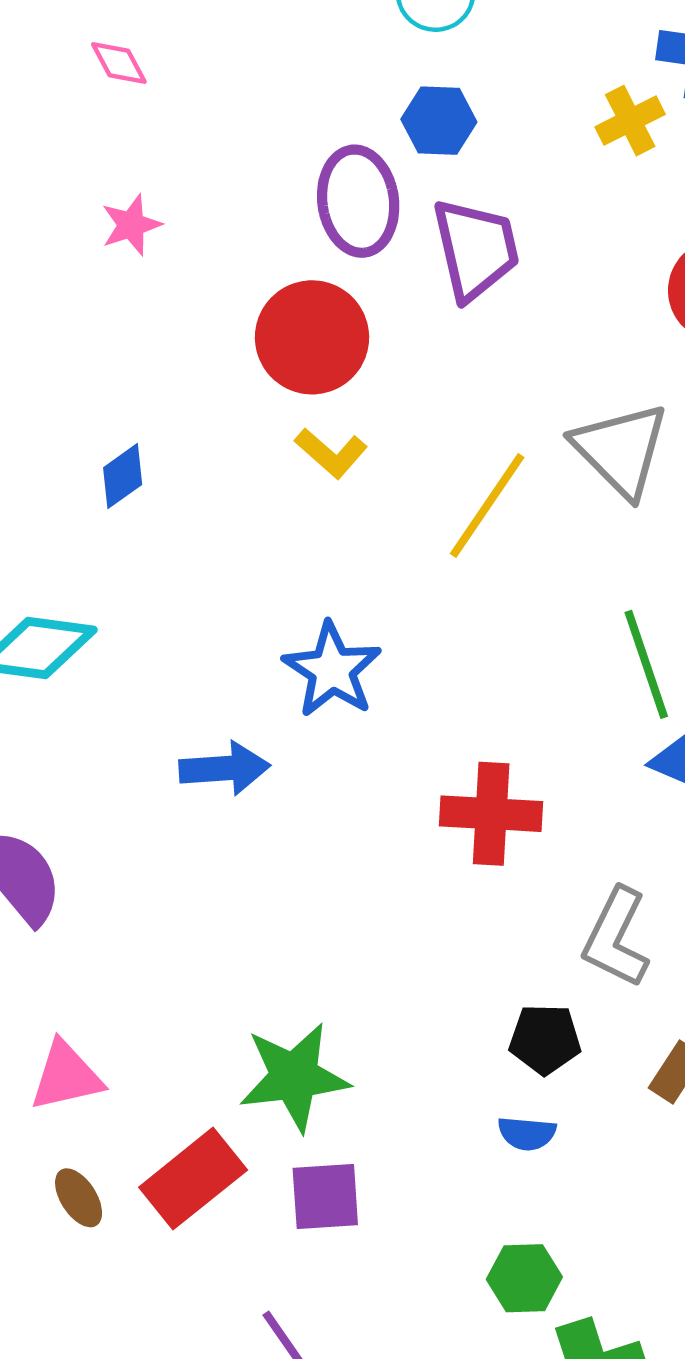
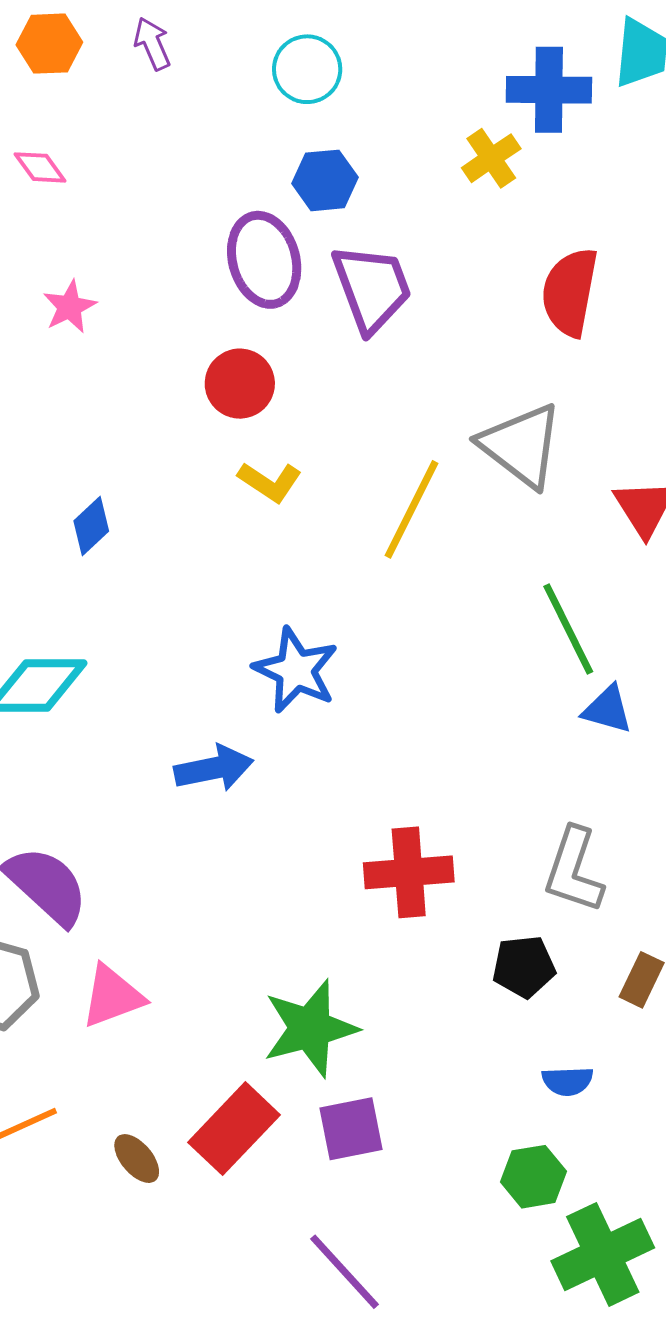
red circle: (312, 337) -> (240, 384), size x0.7
red cross: (491, 814) -> (409, 872), moved
pink triangle: (66, 1076) -> (112, 996), moved
blue semicircle: (527, 1133) -> (568, 1081), moved

